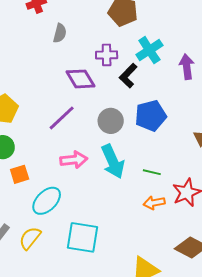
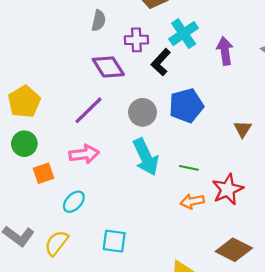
gray semicircle: (60, 33) -> (99, 21), moved
pink arrow: (74, 160) -> (84, 154), moved
cyan ellipse: (47, 201) -> (74, 202), size x0.7
cyan square: (82, 237) -> (114, 241), size x0.7

